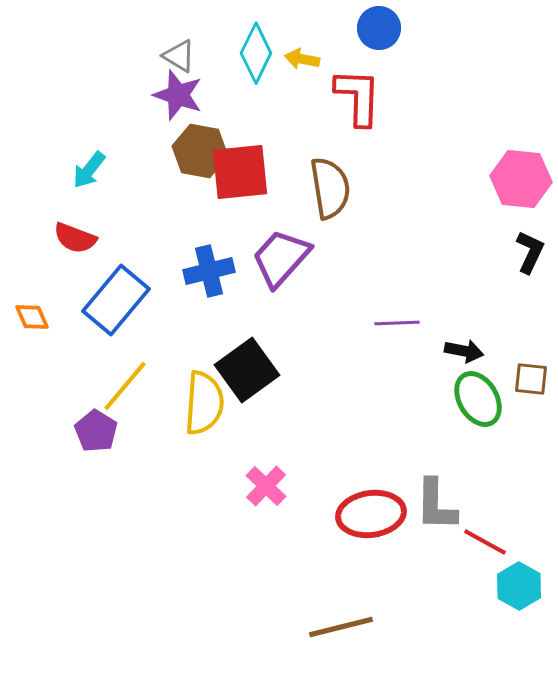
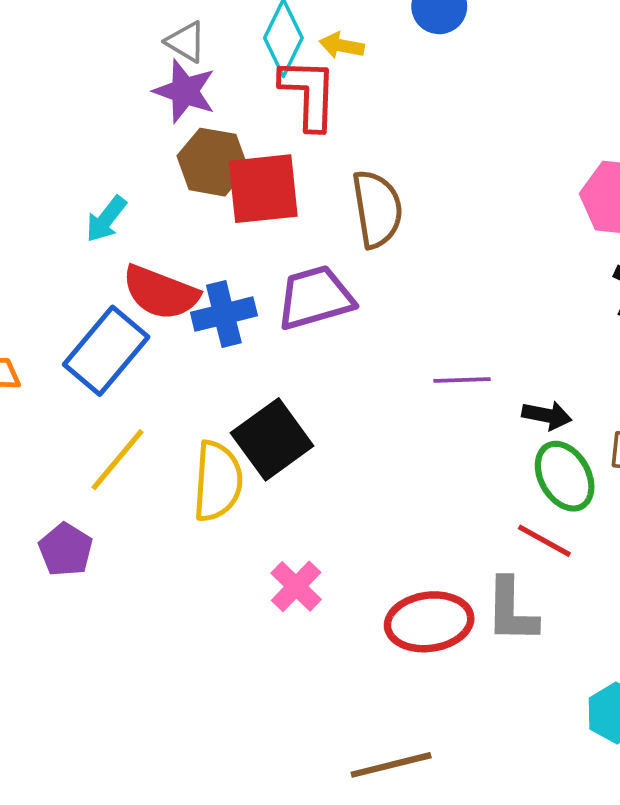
red L-shape: (358, 97) -> (309, 94), moved
cyan arrow: (89, 170) -> (106, 219), moved
red semicircle: (75, 238) -> (161, 293), moved, size x1.4
purple trapezoid: (281, 258) -> (315, 298), turned 32
purple pentagon: (96, 431) -> (66, 550), moved
red line: (485, 542) -> (544, 541), moved

